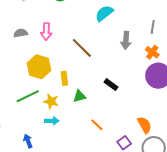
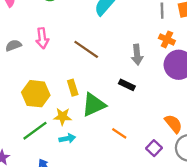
gray arrow: (126, 40) -> (137, 55), moved
yellow hexagon: (39, 67) -> (36, 94), moved
green line: (28, 96) -> (35, 131), moved
green triangle: (79, 96) -> (94, 105), size x1.6

